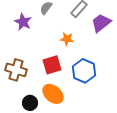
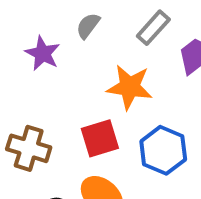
orange star: (67, 39) -> (130, 87), size x1.6

